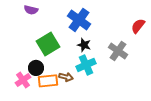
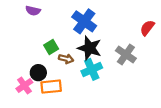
green square: (48, 44) -> (51, 47), size x0.6
black star: (84, 45) -> (90, 48), size x1.6
brown arrow: (66, 77) -> (66, 59), moved

